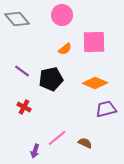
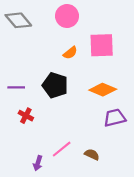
purple line: (22, 71) -> (16, 87), moved, turned -35
black pentagon: (51, 79) -> (55, 85), turned 30

